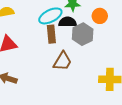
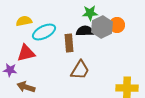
cyan ellipse: (50, 16) -> (44, 32), moved
gray hexagon: (83, 34) -> (102, 27), moved

